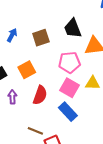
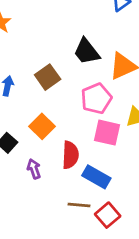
blue rectangle: (68, 112) -> (96, 177), moved

